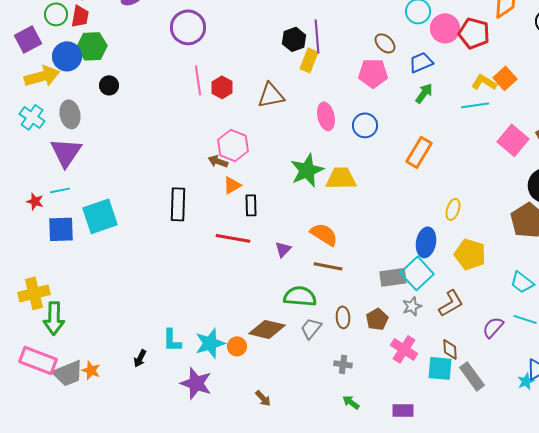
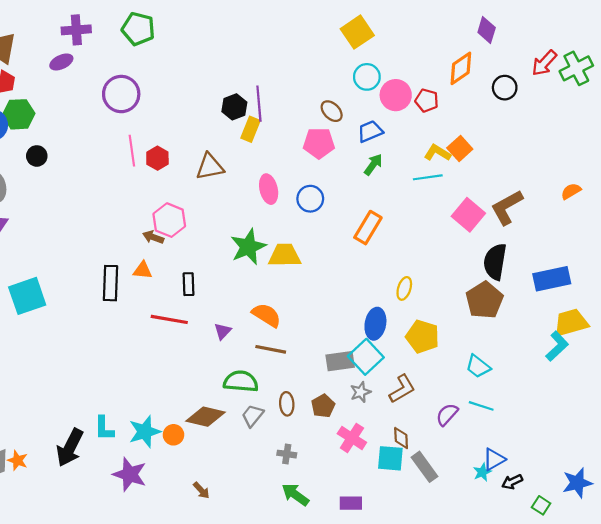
red pentagon: (474, 33) -> (427, 100), size x0.7
orange triangle: (232, 185) -> (143, 270), moved, turned 36
black arrow: (140, 358) -> (70, 448), size x2.0
green arrow: (351, 402) -> (295, 495), size x1.5

